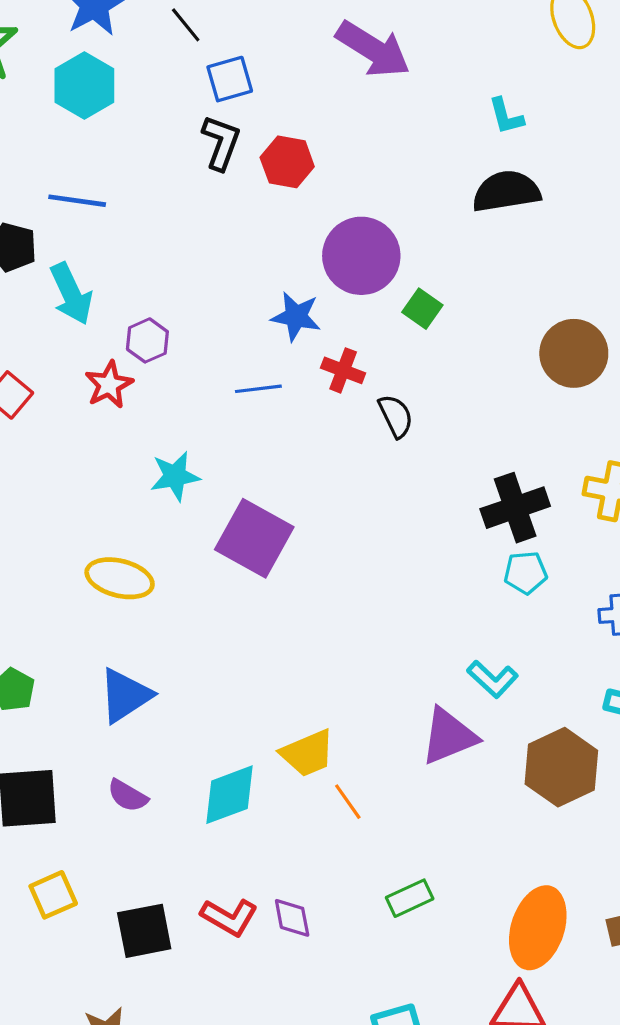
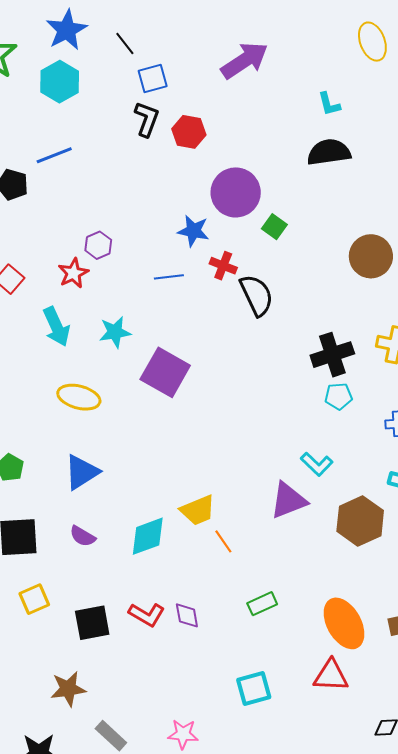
purple arrow: (373, 49) -> (245, 60), turned -66
blue line: (77, 201) -> (54, 155), turned -30
cyan arrow: (71, 294) -> (56, 327), moved
black semicircle: (396, 416) -> (257, 295), size x1.5
orange ellipse: (538, 928) -> (344, 623), turned -48

